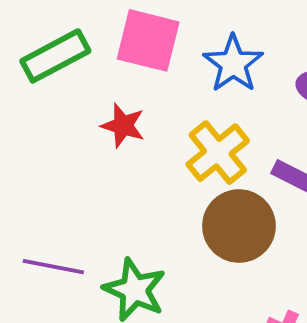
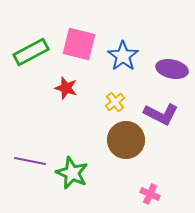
yellow cross: (218, 153) -> (115, 102), size x0.6

